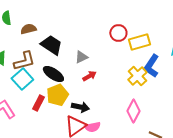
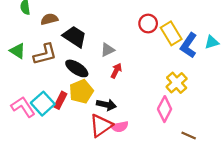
yellow rectangle: (139, 42) -> (171, 33), turned 75
blue L-shape: (151, 66) -> (189, 45), moved
red arrow: (89, 76) -> (116, 71), turned -32
yellow cross: (137, 76) -> (177, 83), moved
cyan square: (22, 79) -> (43, 104), moved

